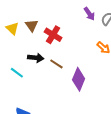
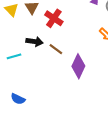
cyan line: (17, 73) -> (14, 56), turned -56

